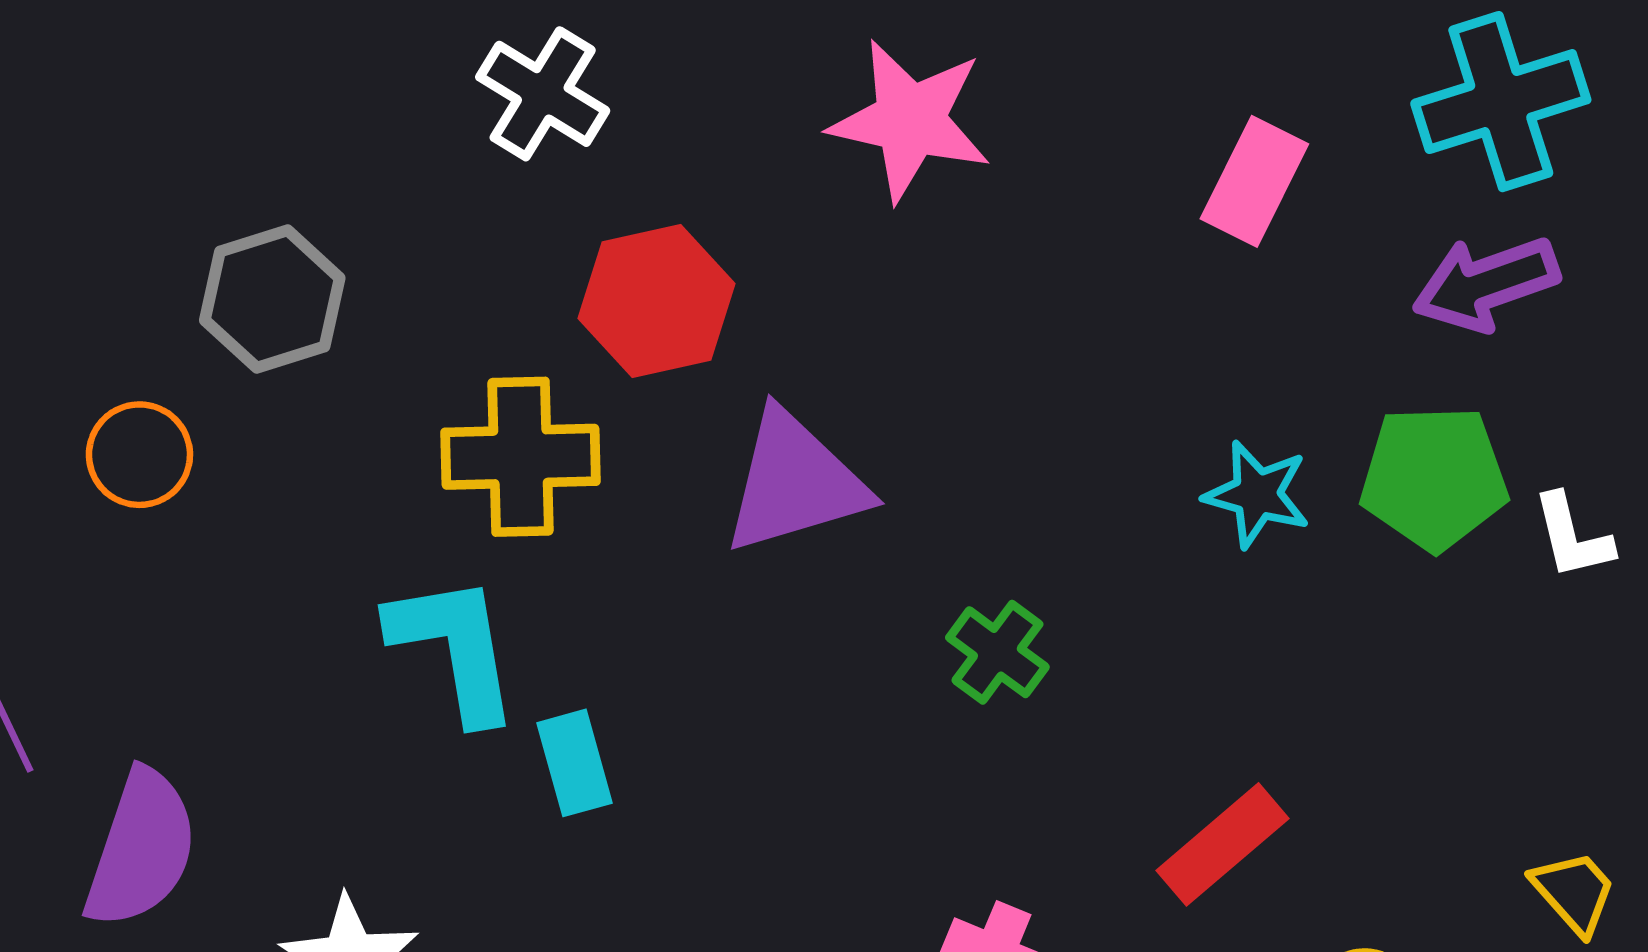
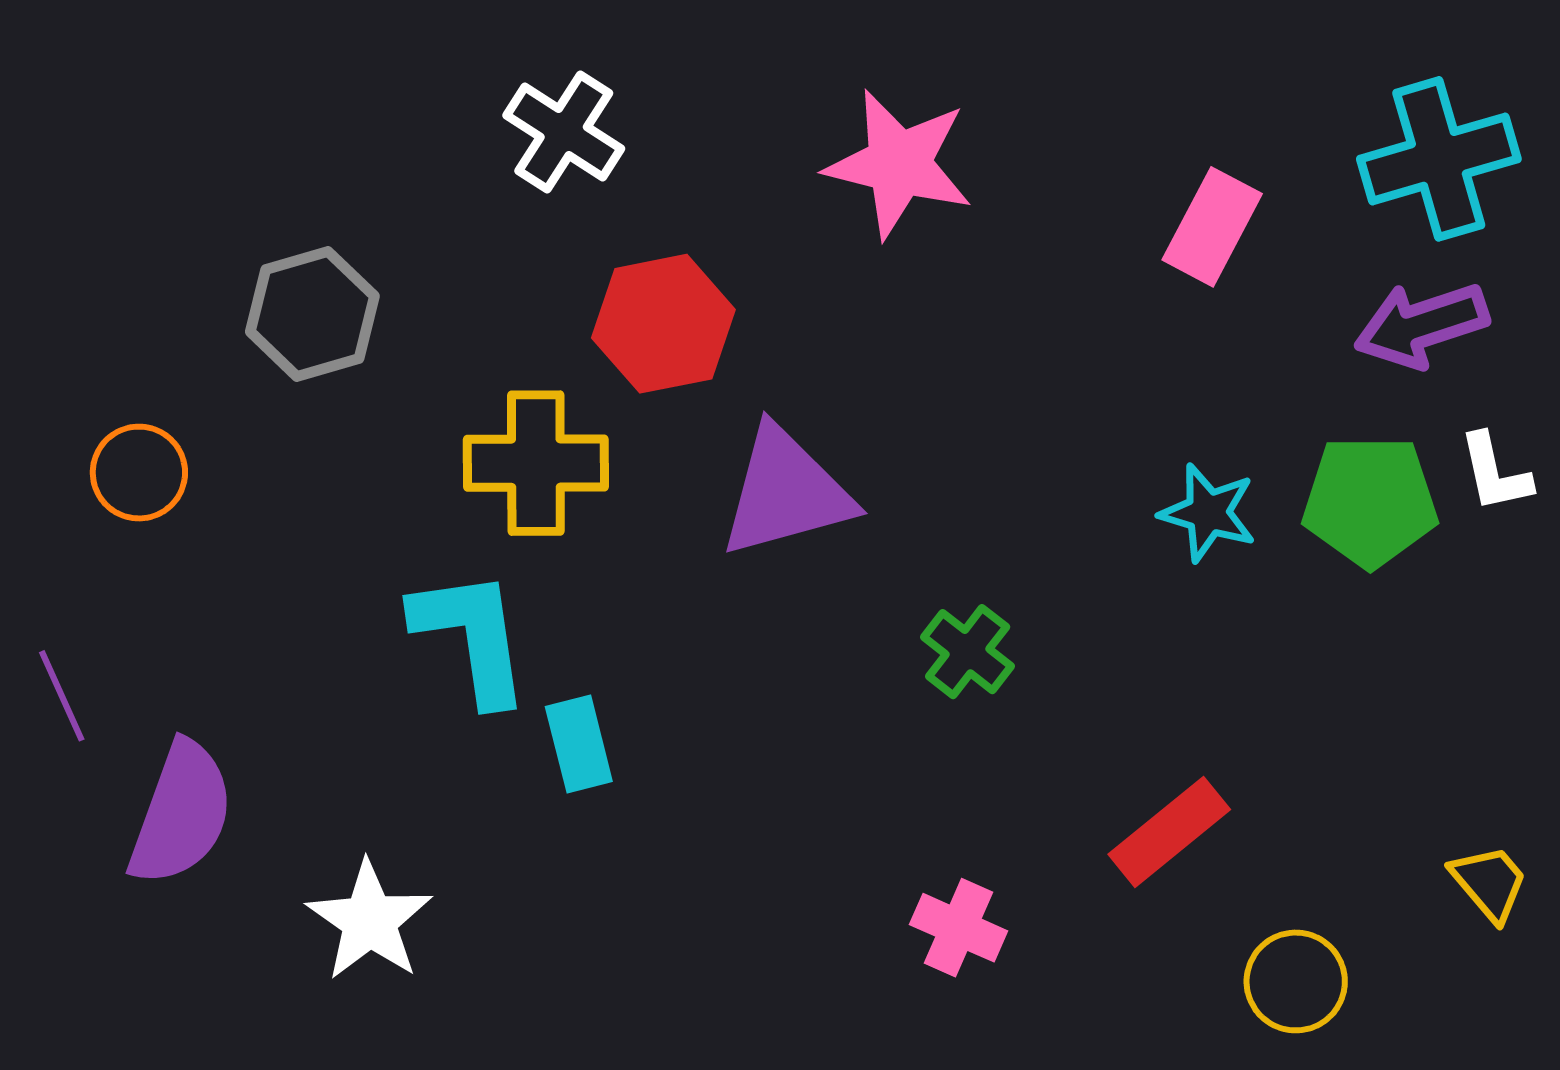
orange circle: (139, 455) -> (139, 473), moved
white L-shape: (1572, 536) -> (1495, 473), moved

